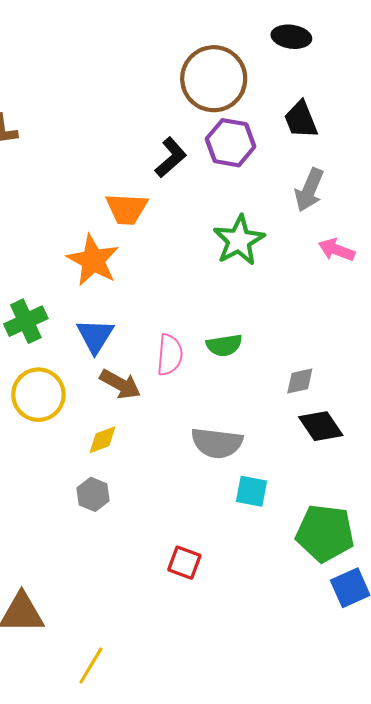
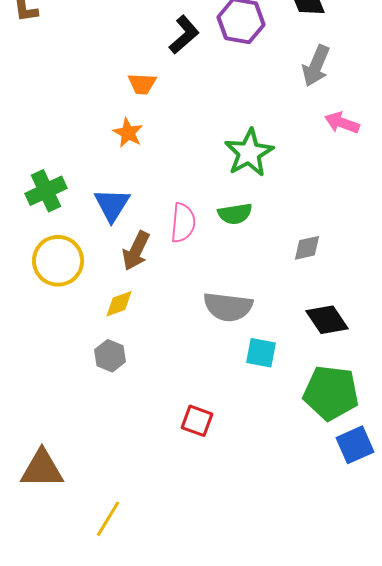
orange trapezoid: (127, 209) -> (142, 84), size x0.7
green star: (239, 240) -> (249, 153), moved
orange star: (93, 260) -> (128, 133), moved, size x0.6
brown arrow: (120, 384) -> (136, 251), turned 87
black diamond: (321, 426) -> (327, 320), moved

